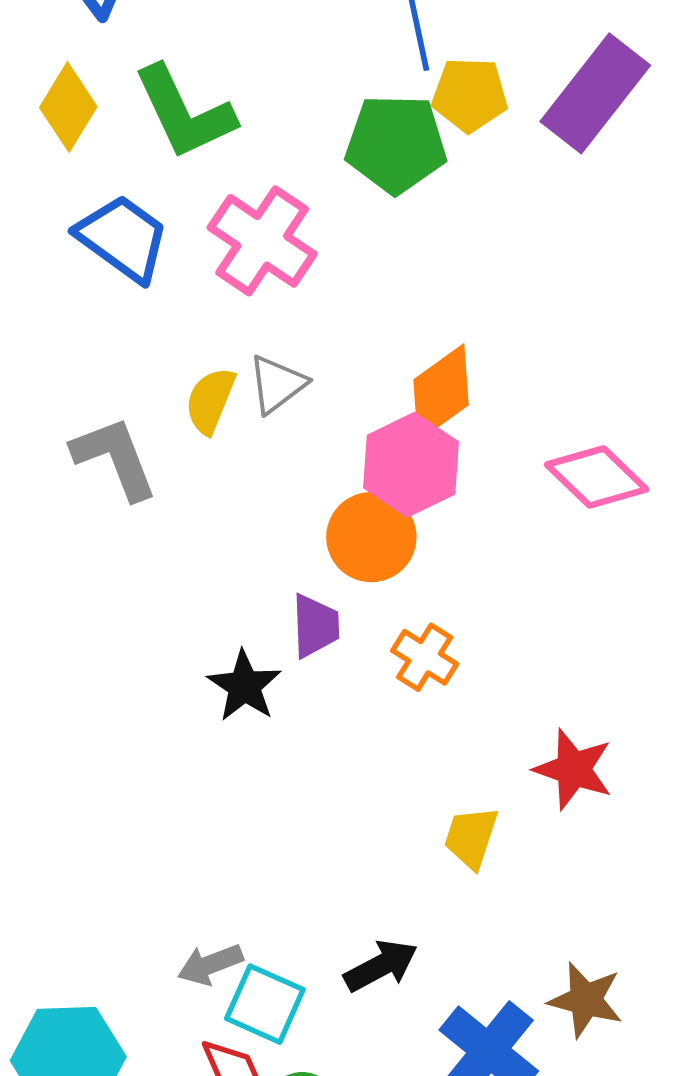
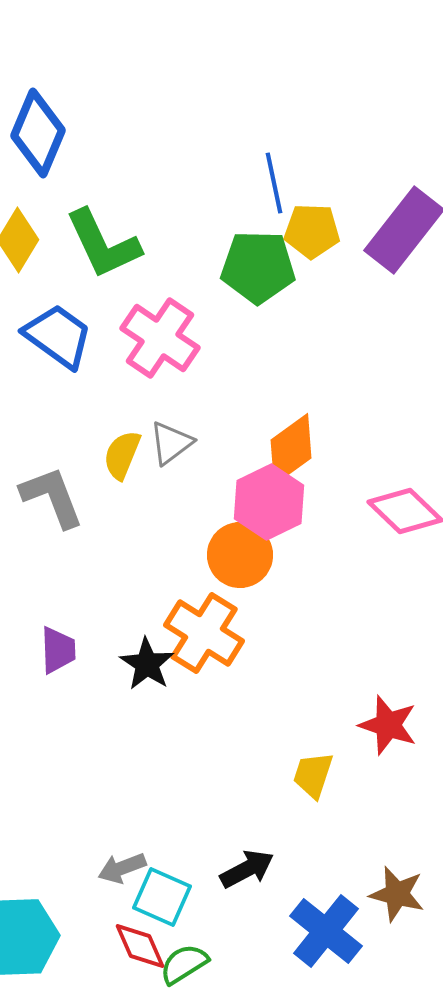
purple trapezoid: (315, 626) -> (58, 650), moved
orange cross: (425, 657) -> (204, 633), moved, size x1.6

